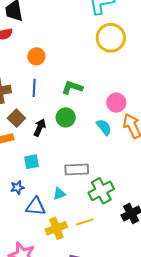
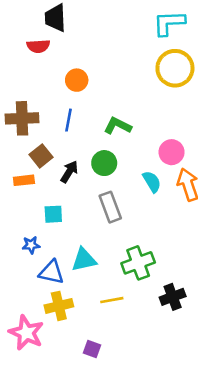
gray rectangle: (77, 170) -> (110, 207), moved, turned 65
cyan triangle: (59, 194) -> (84, 260), size x1.5
yellow cross: (56, 228) -> (59, 306), moved

